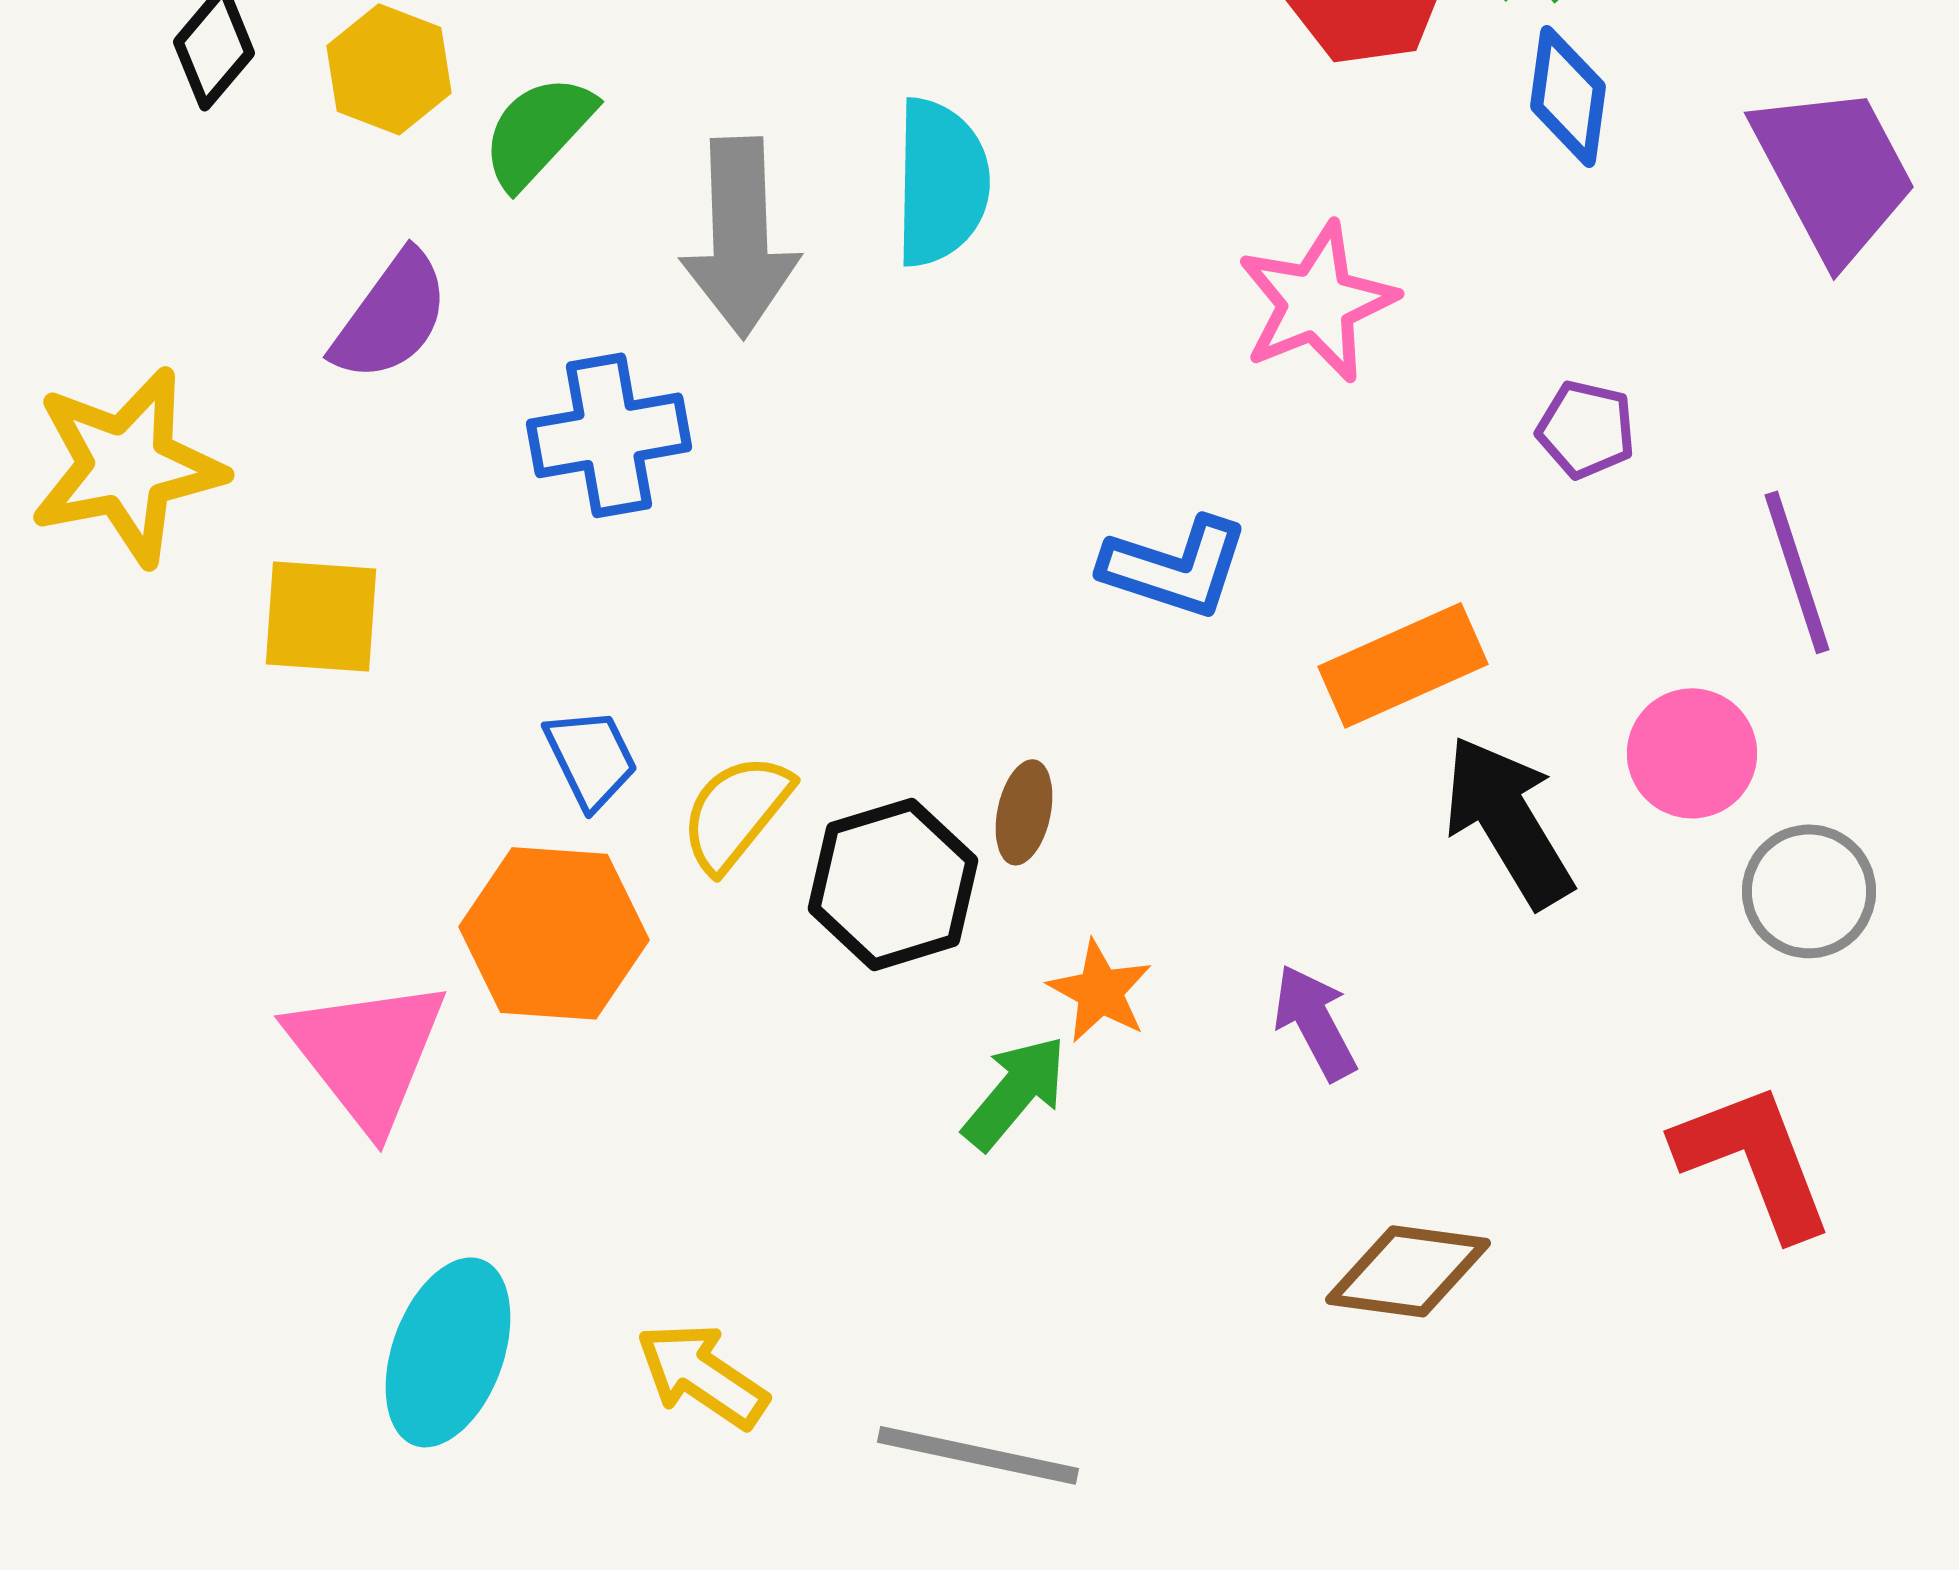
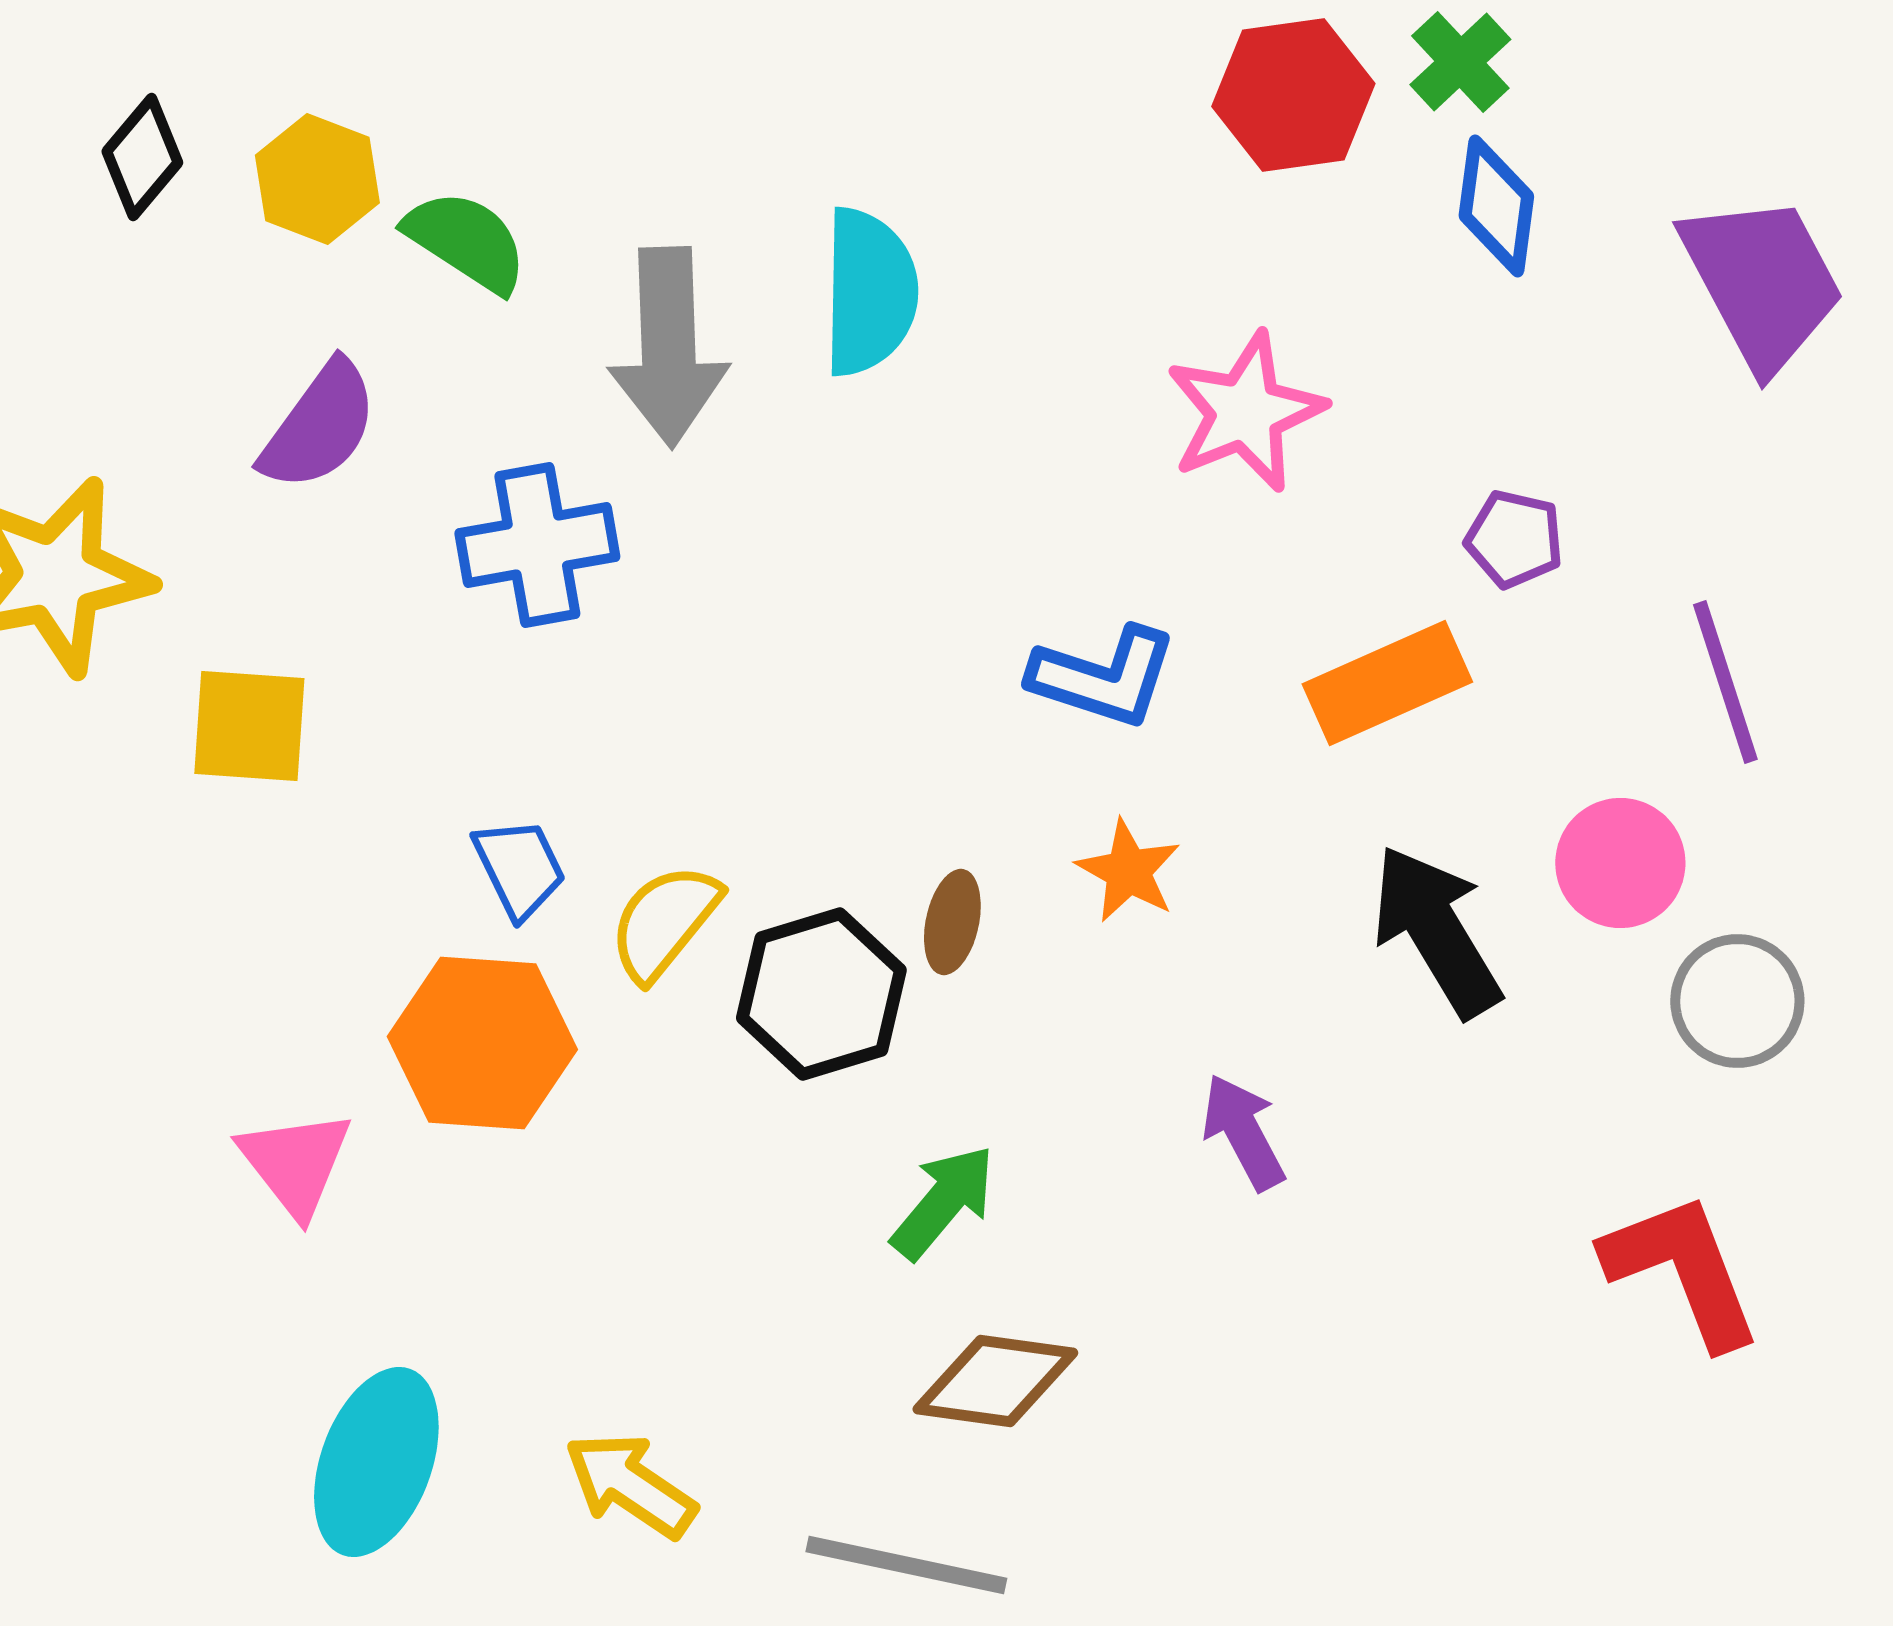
green semicircle: (538, 131) -> (466, 241), turned 80
orange rectangle: (1403, 665) -> (1387, 683), moved
orange star: (1100, 991) -> (1128, 871), moved
pink triangle: (367, 1053) -> (295, 1163), size x0.7
brown diamond: (1408, 1271) -> (995, 1381), moved

